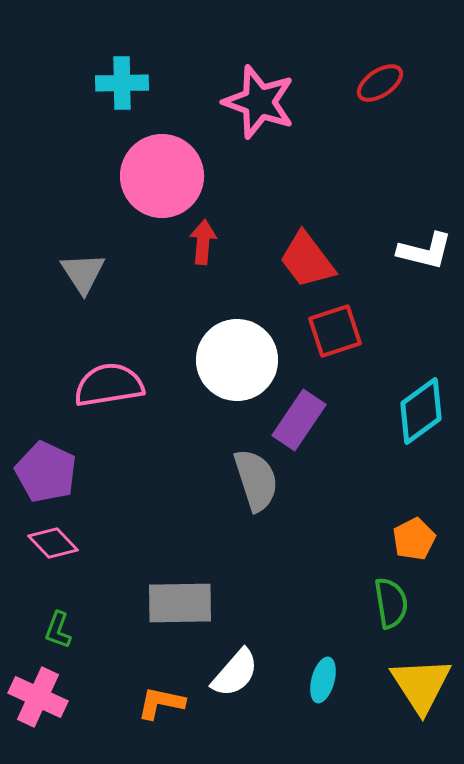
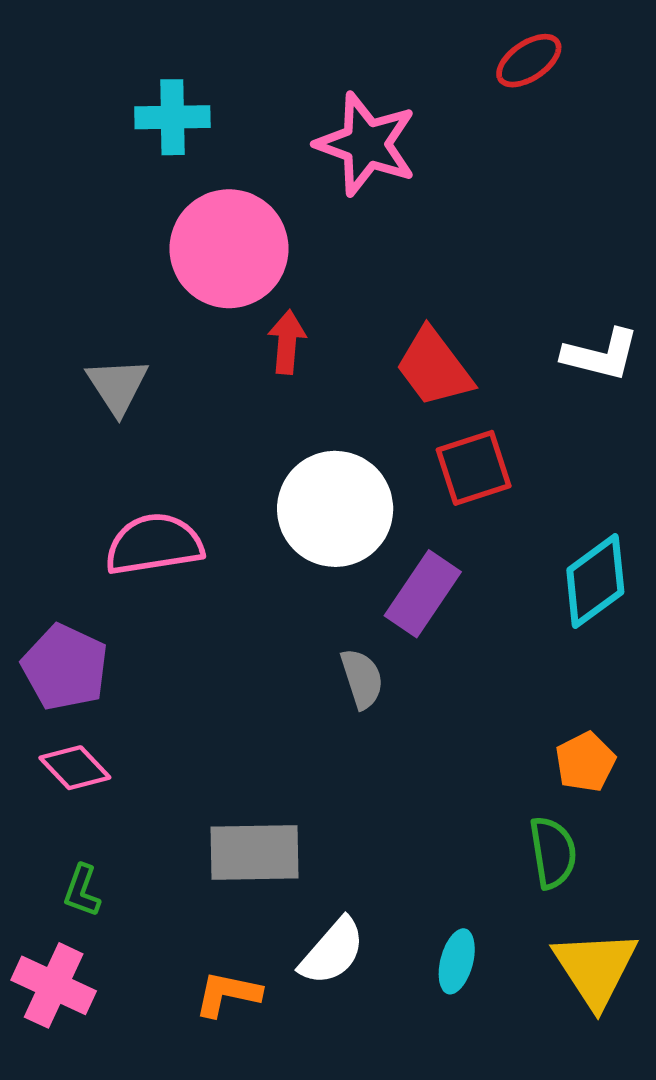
red ellipse: (380, 83) -> (529, 61), moved
gray semicircle: (256, 480) -> (362, 679), size x0.7

